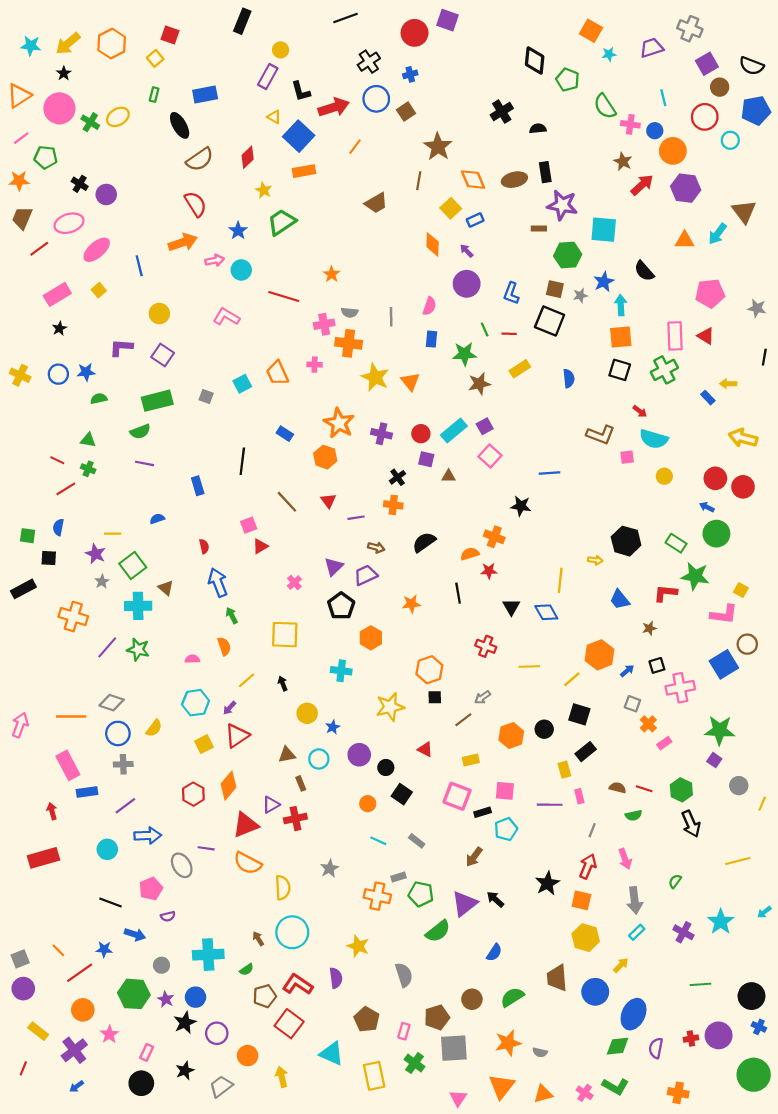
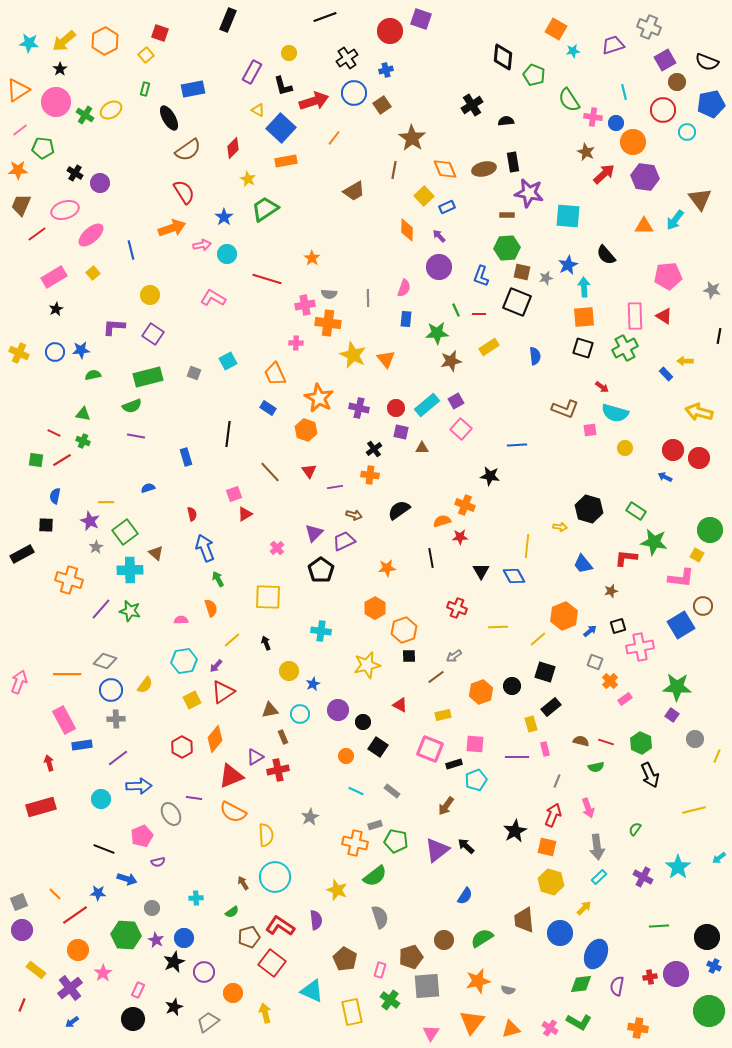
yellow circle: (281, 50) -> (289, 53), moved
green hexagon: (568, 255) -> (507, 248), moved
orange trapezoid: (277, 373) -> (275, 374), moved
green circle: (716, 534) -> (710, 530), moved
green square: (28, 536) -> (36, 460), moved
orange hexagon: (371, 638) -> (375, 608), moved
green semicircle: (438, 931) -> (375, 876), moved
cyan cross: (208, 955) -> (196, 898), size x0.5

